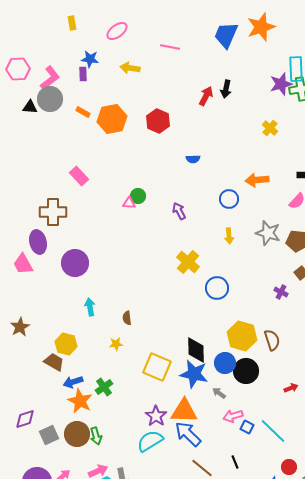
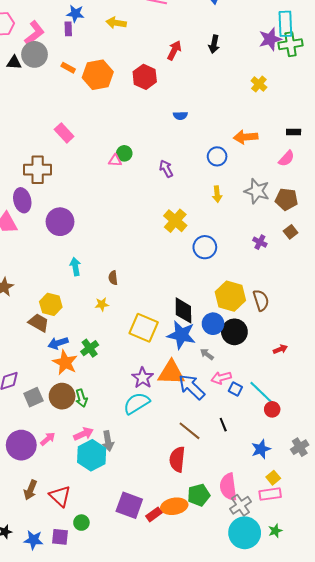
red arrow: (206, 96) -> (174, 50), moved
purple cross: (281, 292) -> (260, 242), moved
blue arrow: (188, 434) -> (192, 387), moved
red circle: (289, 467) -> (272, 409), moved

